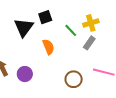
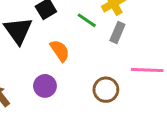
purple circle: (25, 74) -> (45, 86), moved

